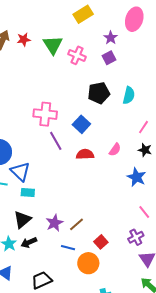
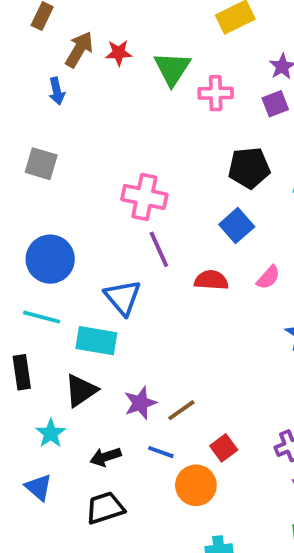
pink cross: (77, 55) -> (216, 93), turned -30
blue square: (81, 124) -> (237, 226), moved
blue triangle: (20, 172) -> (123, 297), moved
cyan rectangle: (28, 192) -> (96, 341), size x1.5
black arrow: (29, 242) -> (106, 457), moved

